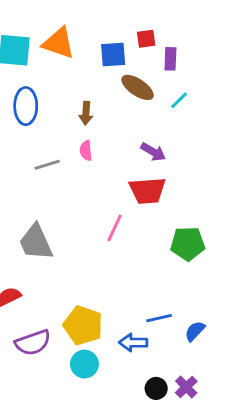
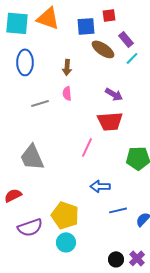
purple rectangle: (170, 59) -> (126, 39), moved, turned -42
blue arrow: (133, 343) -> (100, 186), moved

